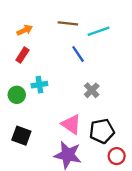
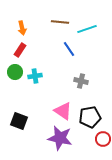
orange arrow: (25, 30) -> (22, 28), turned 104
gray cross: (92, 90) -> (81, 81), turned -32
green circle: (17, 95) -> (15, 72), moved

